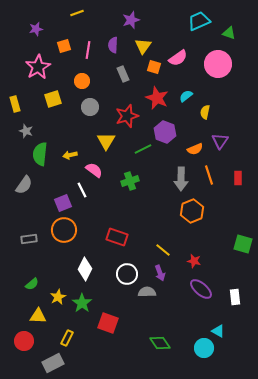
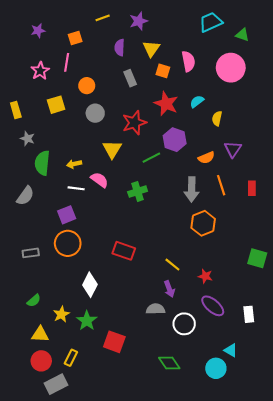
yellow line: (77, 13) -> (103, 18), moved
orange square: (64, 46) -> (75, 38), moved
pink line: (88, 50) -> (67, 62), moved
pink semicircle: (178, 58) -> (188, 61), turned -66
pink star: (38, 67) -> (40, 71), size x0.7
white line: (82, 190) -> (76, 188), moved, turned -56
white circle: (127, 274) -> (184, 324), moved
red circle: (24, 341) -> (41, 361), moved

